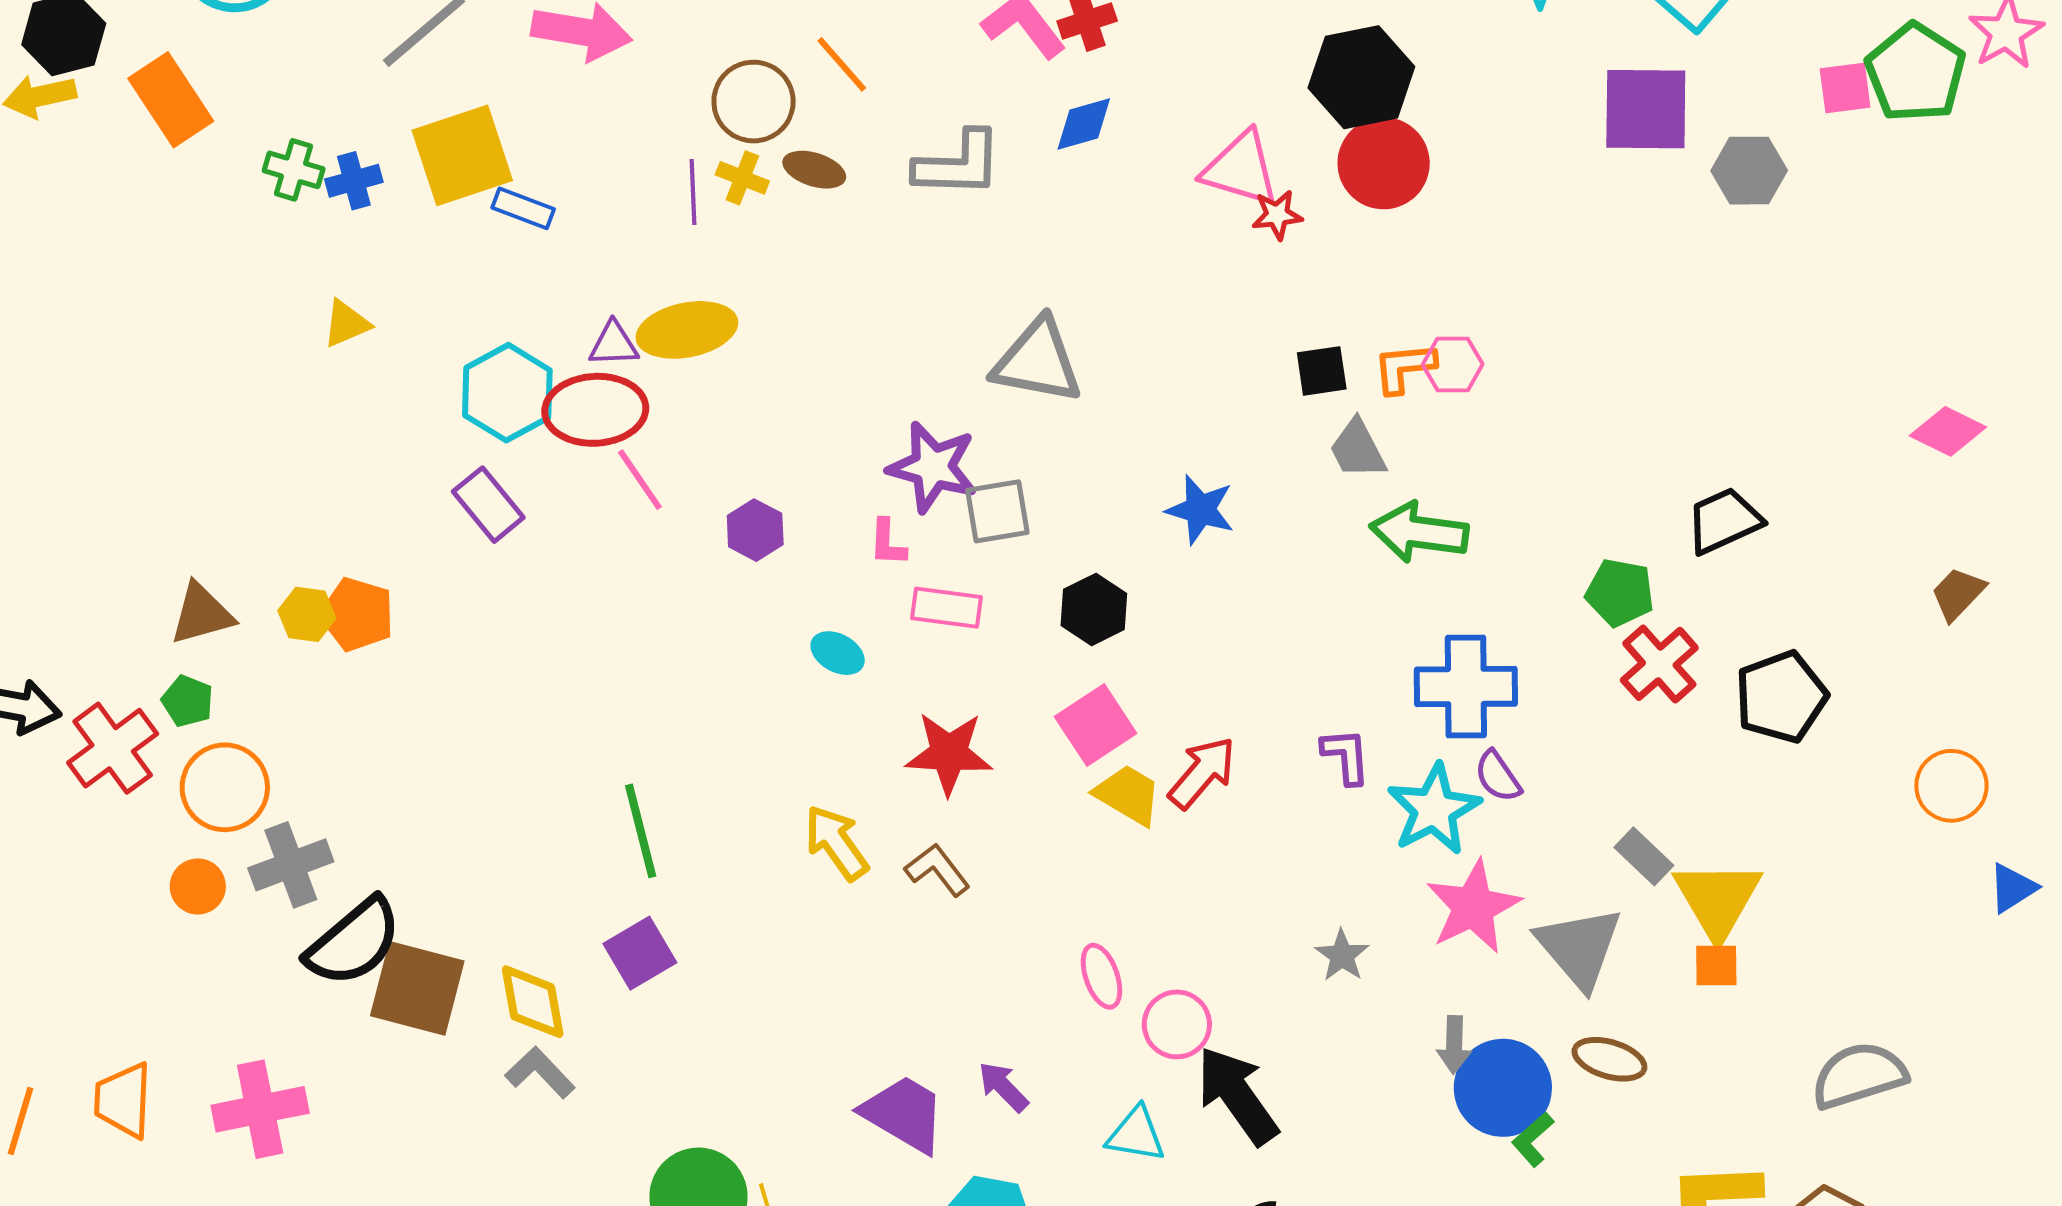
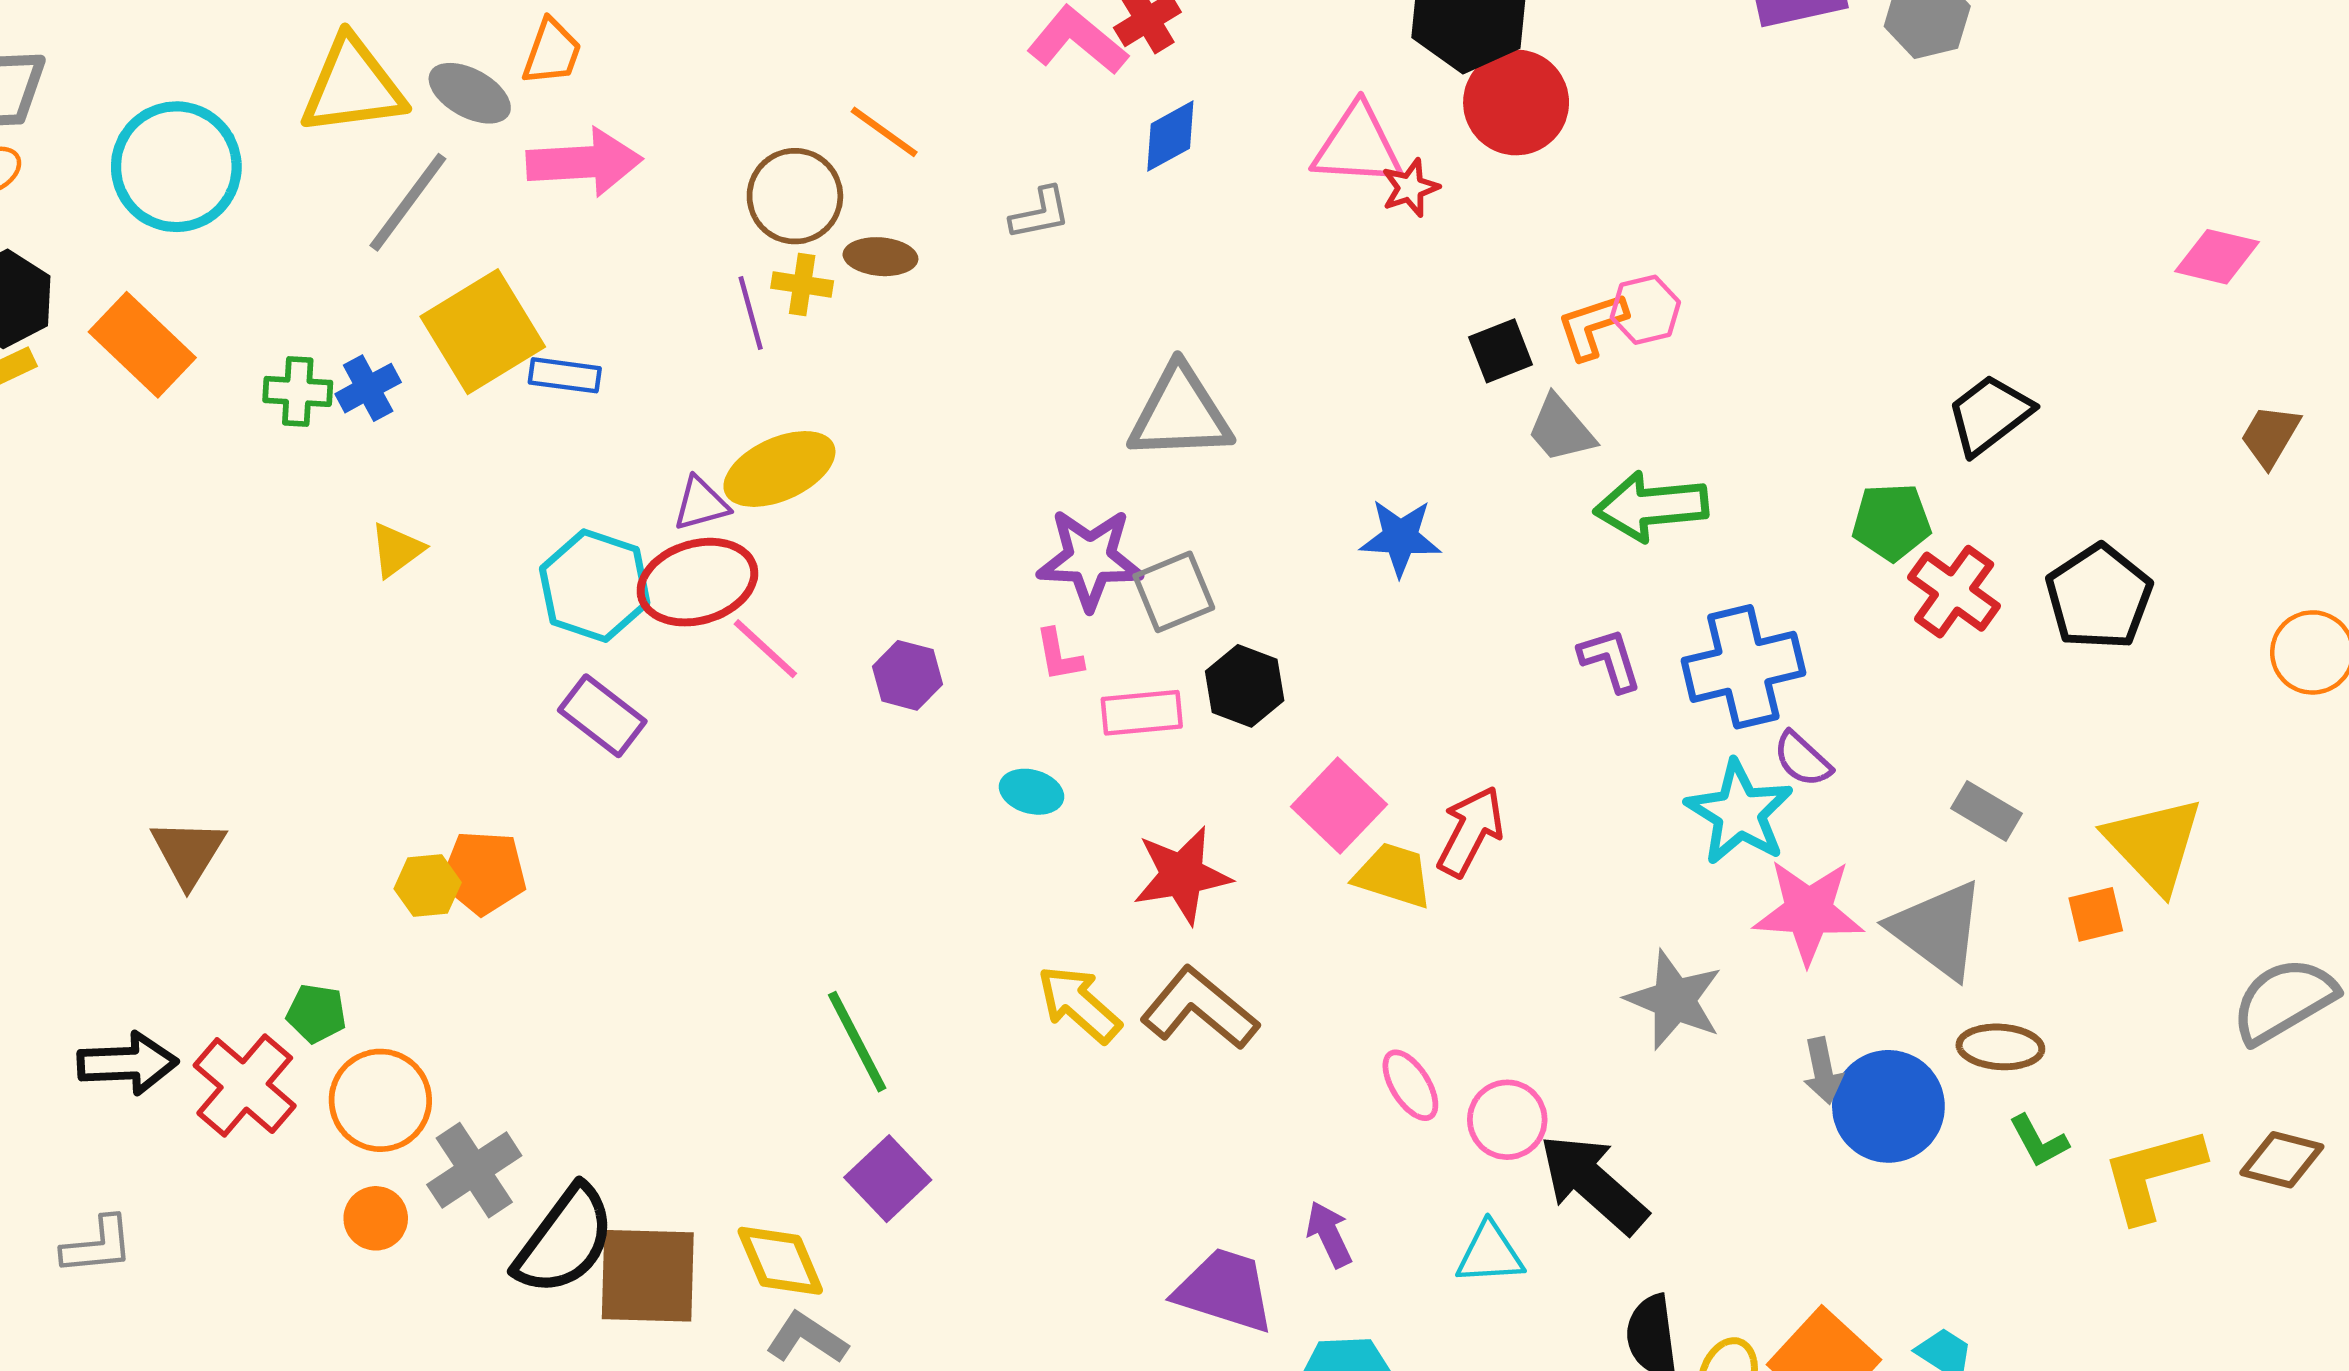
gray L-shape: (958, 164) -> (1040, 213), size x0.6
black hexagon: (1094, 609) -> (1245, 686), moved
brown triangle: (202, 614) -> (188, 852), moved, turned -30
purple L-shape: (1346, 756) -> (1610, 660), moved
brown L-shape: (937, 870) -> (1199, 1008), size x1.5
yellow triangle: (1718, 899) -> (2154, 844), moved
pink star: (1473, 907) -> (1809, 912), turned -30
gray star: (1342, 955) -> (1674, 1000), size x1.6
purple arrow: (1003, 1087) -> (1329, 1234), turned 32
green L-shape: (1533, 1139) -> (2039, 1141), moved, turned -64

